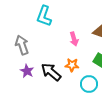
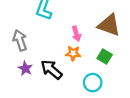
orange star: (72, 65) -> (73, 53), moved

